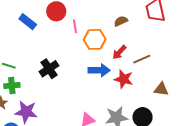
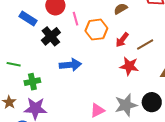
black cross: (49, 69) -> (51, 36), moved
blue arrow: (99, 70) -> (70, 65), moved
green cross: (12, 86) -> (32, 82), moved

